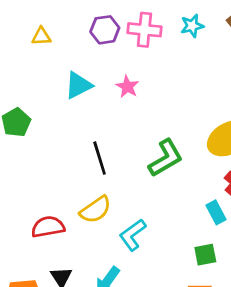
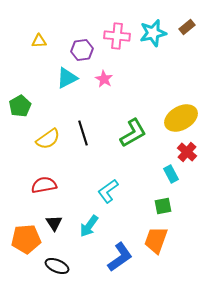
cyan star: (192, 26) -> (153, 33), size x1.5
purple hexagon: (105, 30) -> (82, 50), moved
yellow semicircle: (96, 210) -> (48, 139), moved

